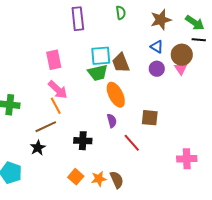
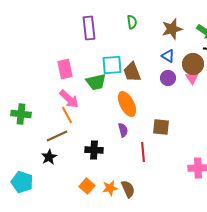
green trapezoid: (98, 73) -> (96, 82), moved
red line: (132, 143) -> (143, 152), turned 36

